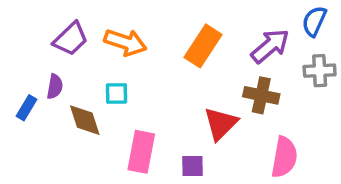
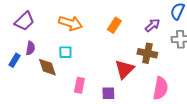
purple trapezoid: (71, 39) -> (24, 21), moved
orange rectangle: (203, 46) -> (114, 25), size x0.7
purple arrow: (270, 46) -> (152, 25), size x0.7
pink rectangle: (141, 152) -> (79, 85), size x0.7

